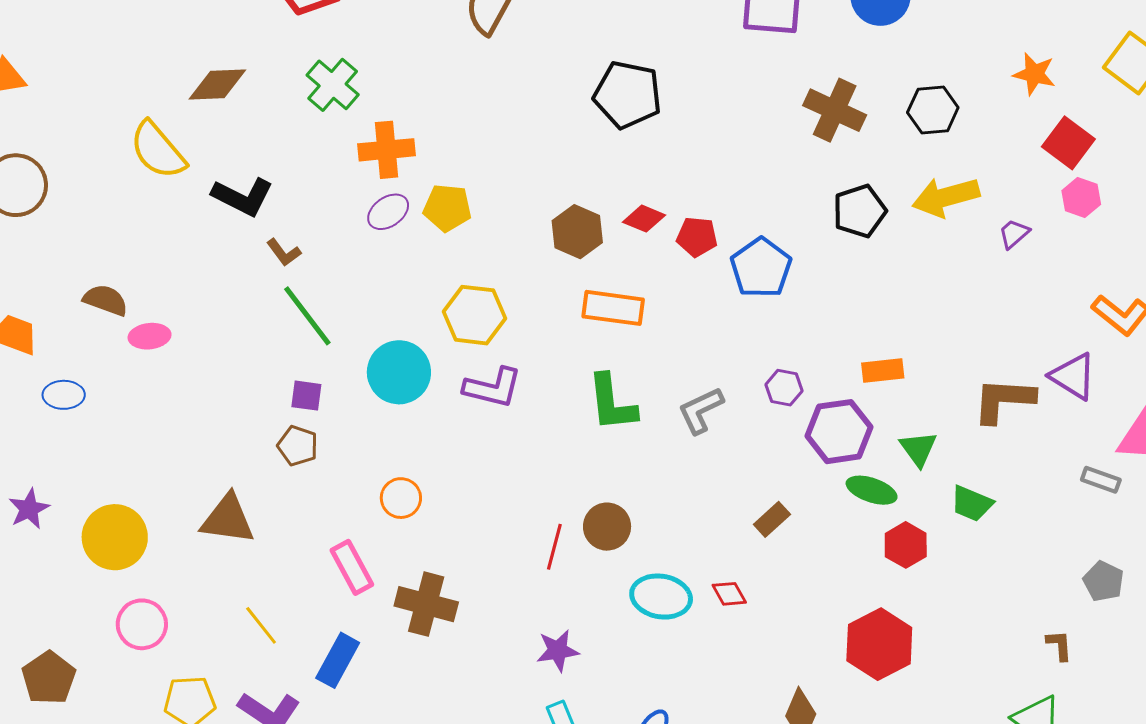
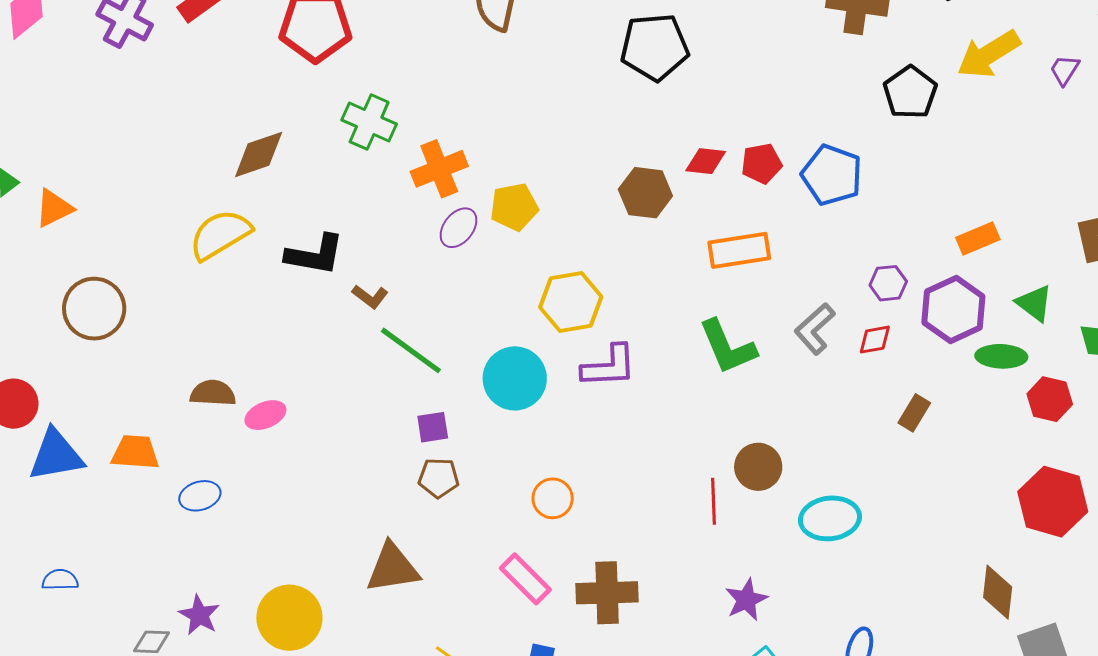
yellow semicircle: (158, 150) -> (220, 235), turned 116
orange rectangle: (613, 308) -> (739, 250), moved
red diamond: (729, 594) -> (875, 340), moved, turned -54

